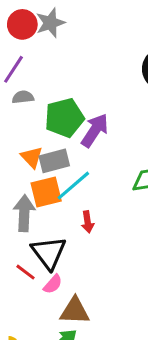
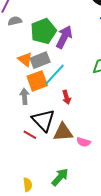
gray arrow: (24, 213) -> (24, 96), size x0.7
pink semicircle: (53, 284) -> (84, 142), moved, turned 72
brown triangle: (75, 311) -> (63, 132), moved

